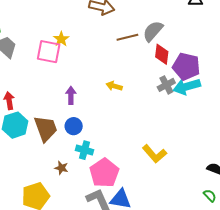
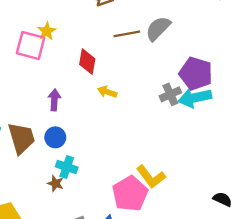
red diamond: (162, 54) -> (87, 62), moved
brown star: (61, 168) -> (55, 183), moved
pink pentagon: (104, 173) -> (130, 194), moved

